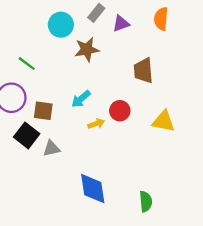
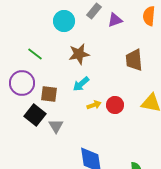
brown star: (87, 49) -> (79, 54), moved
red circle: (120, 111) -> (115, 105), moved
gray triangle: (51, 148) -> (56, 126), turned -49

